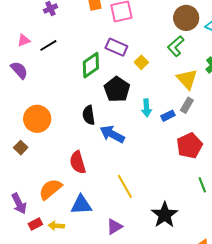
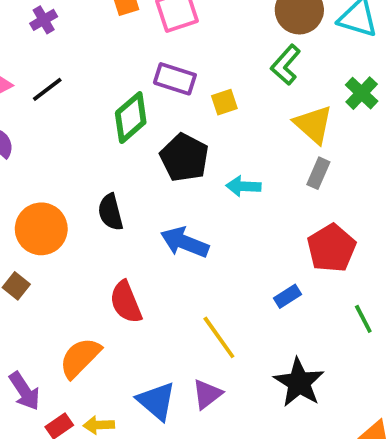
yellow square: (141, 62) -> (224, 102), turned 32
cyan arrow: (146, 108) -> (243, 186), turned 102
black semicircle: (89, 115) -> (110, 212), moved
blue rectangle: (168, 116) -> (288, 296), moved
blue triangle: (81, 205) -> (156, 401), moved, turned 50
purple triangle: (114, 227) -> (207, 394), moved

